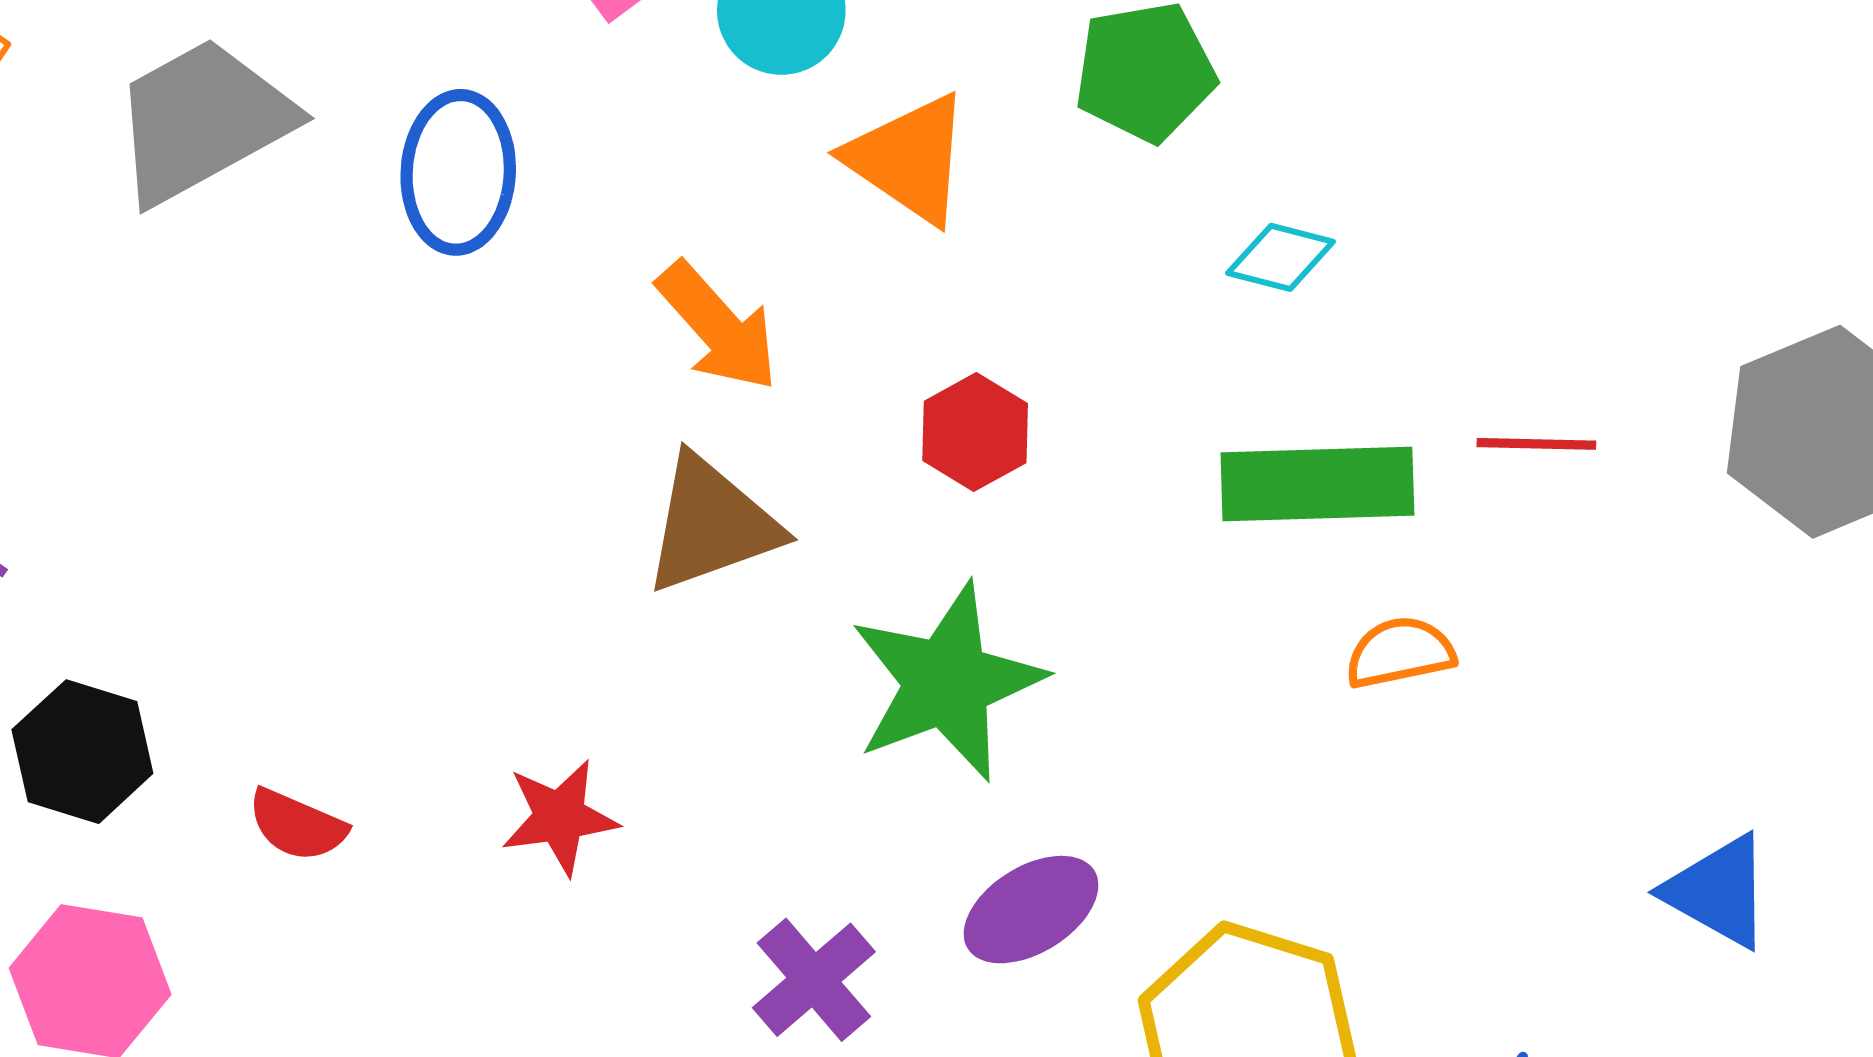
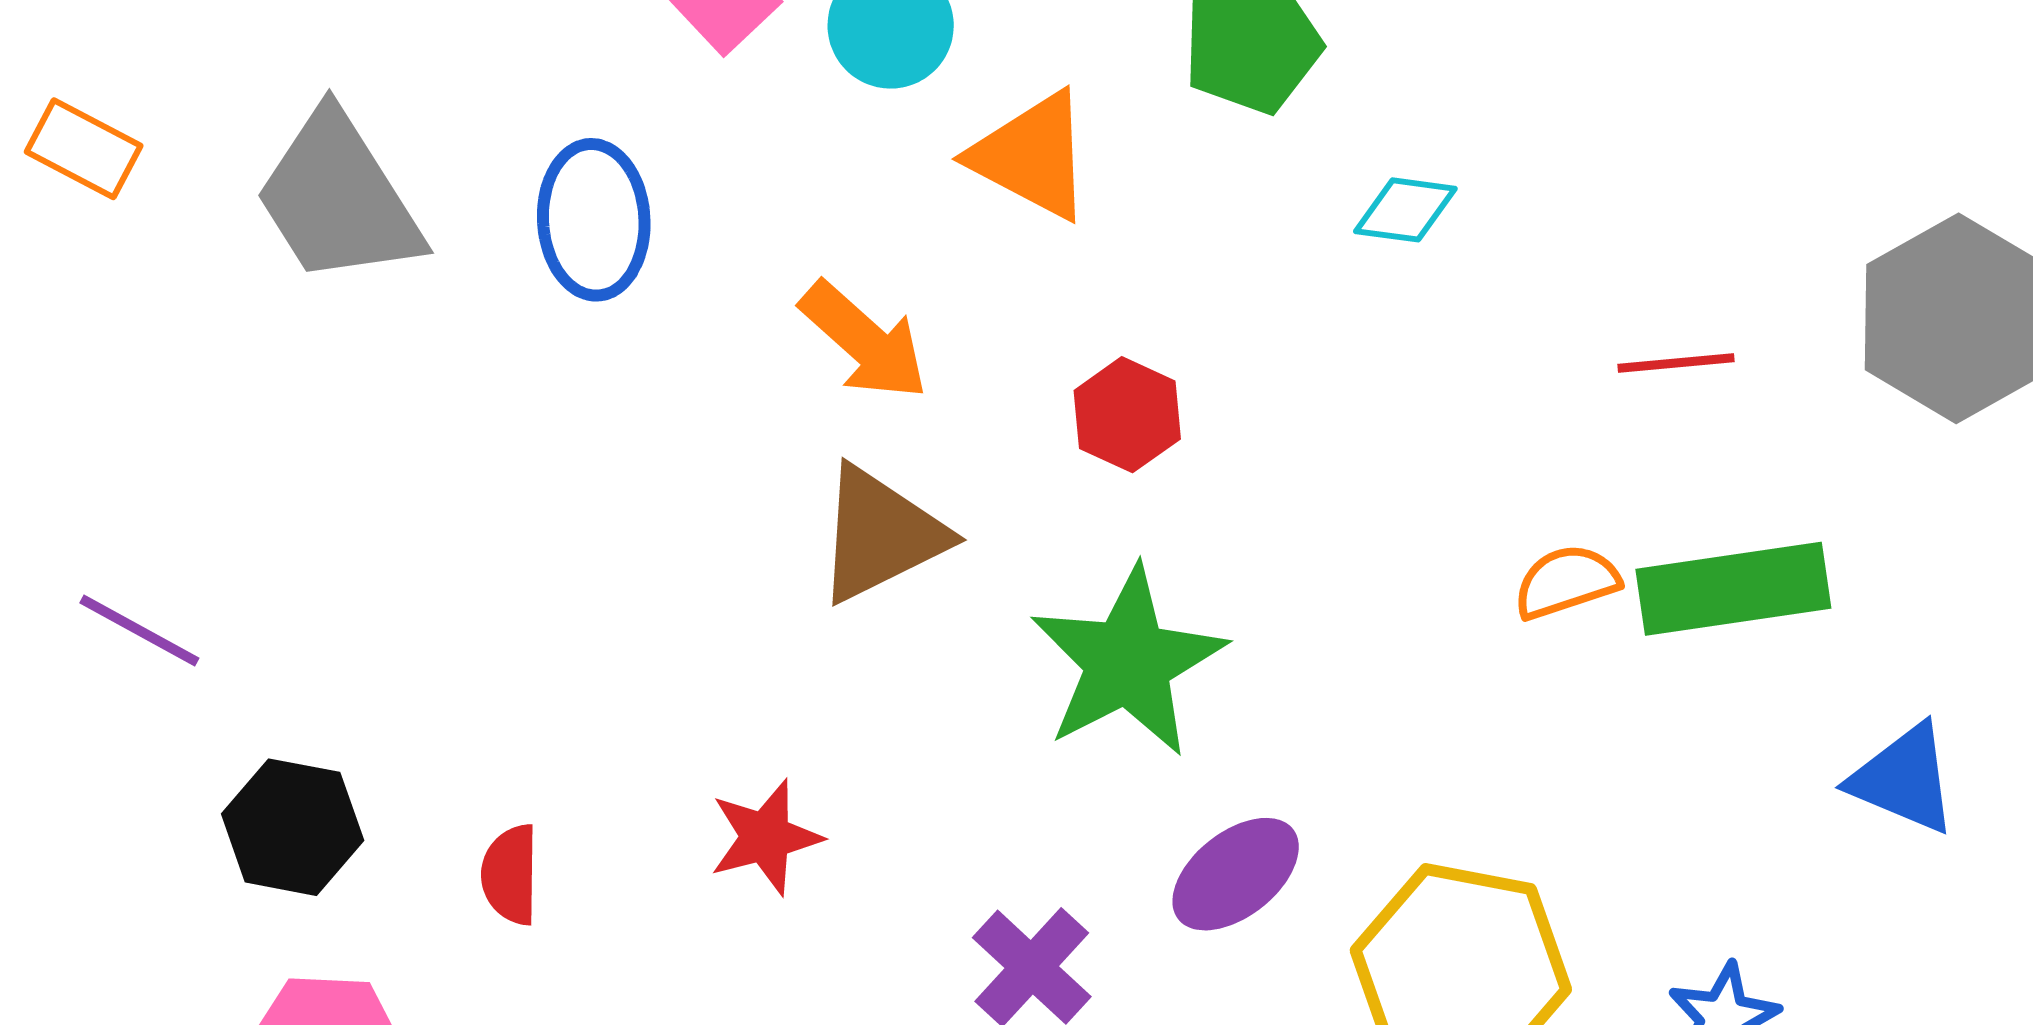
gray trapezoid: (202, 121) -> (338, 198), turned -87
green rectangle: (1317, 484) -> (1733, 589), moved
red semicircle: (297, 825) -> (510, 875), turned 74

